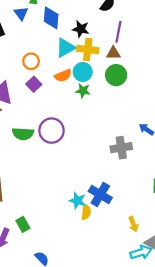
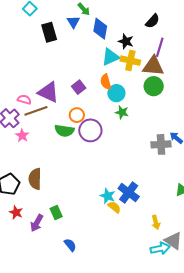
brown triangle: (113, 53) -> (153, 66), size x1.6
orange circle: (31, 61) -> (77, 115), moved
cyan circle: (83, 72) -> (116, 93), moved
orange semicircle: (63, 76) -> (106, 82), turned 91
green star: (83, 91) -> (122, 112), moved
gray cross: (121, 148) -> (161, 144), moved
yellow semicircle: (86, 212) -> (114, 207), turned -64

